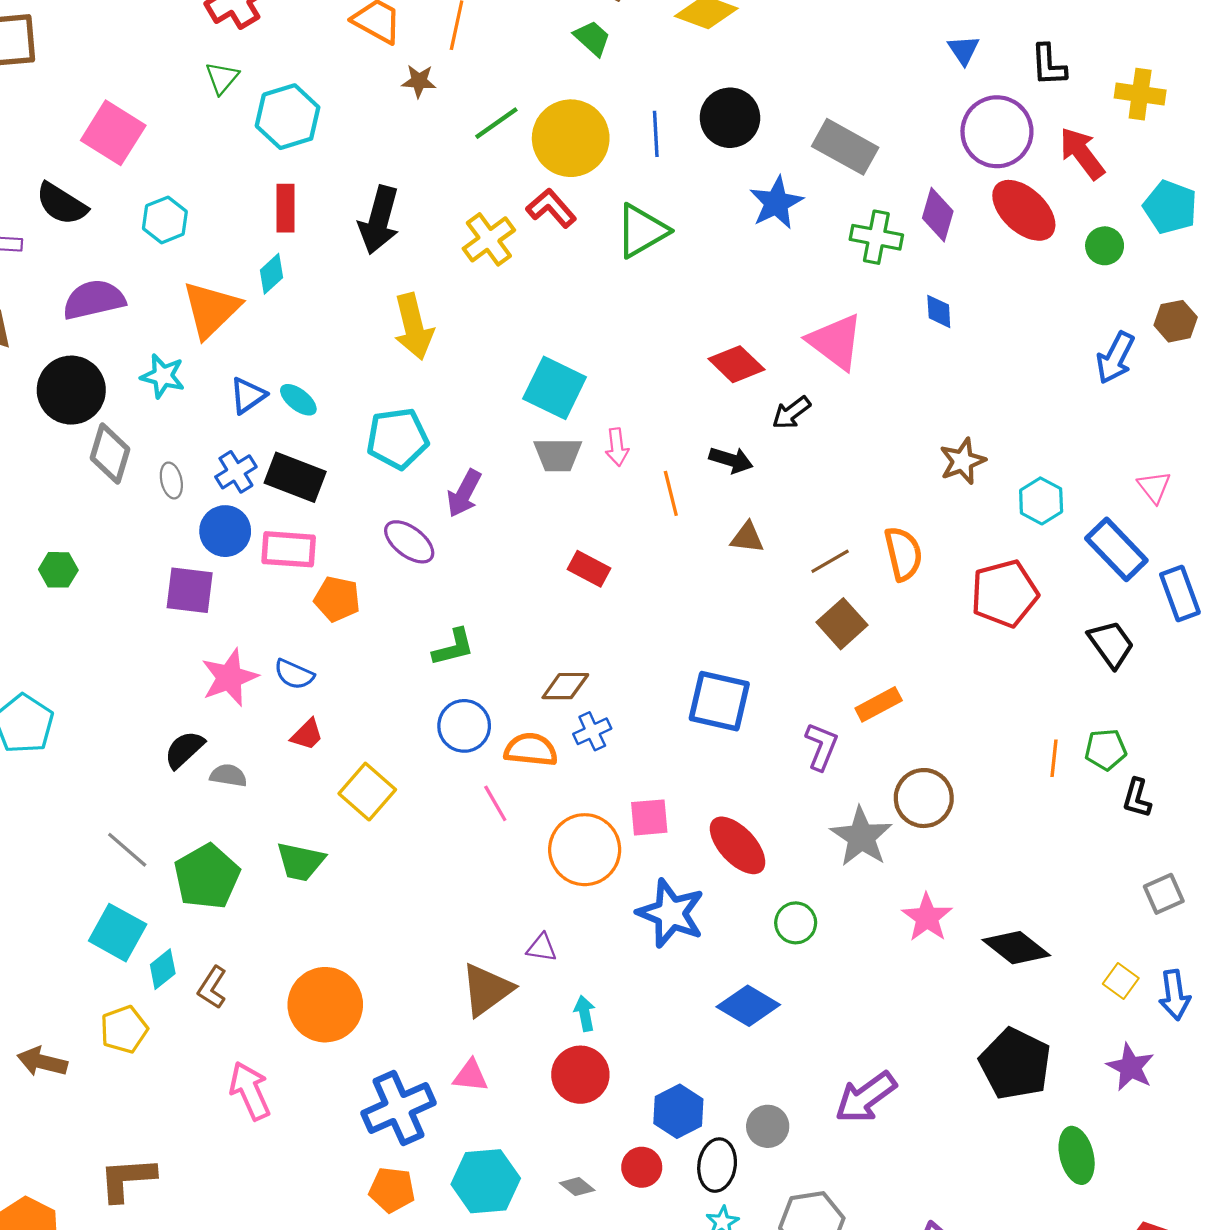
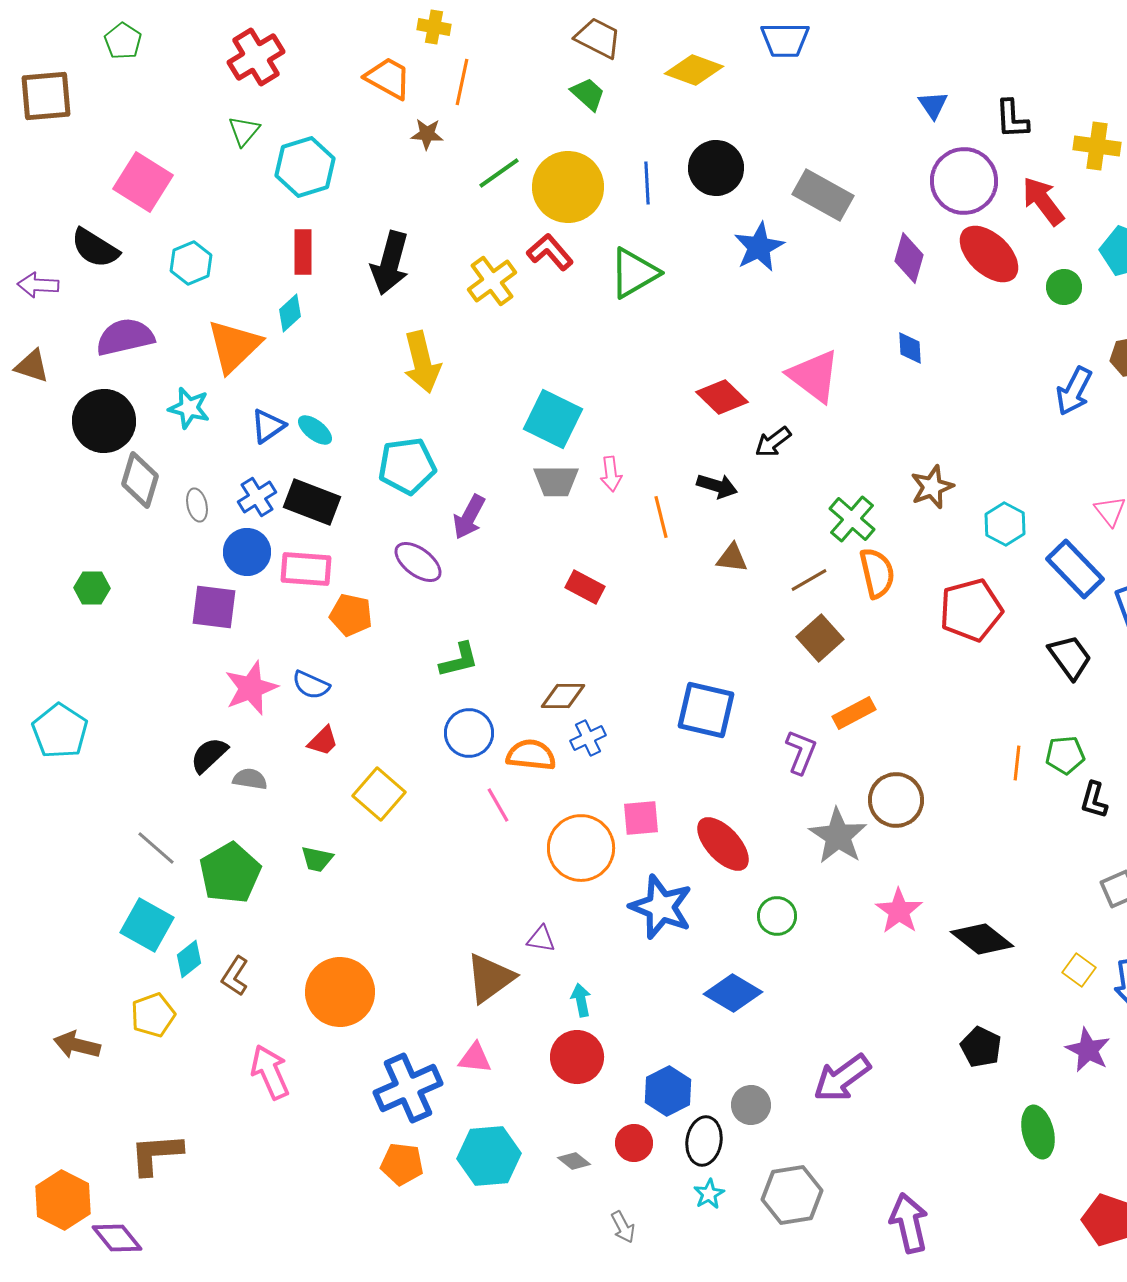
green cross: (876, 237) -> (852, 519), moved, turned 30
green trapezoid: (301, 862) -> (317, 859), size x0.7
black pentagon: (1015, 1064) -> (981, 1047), size x0.6

